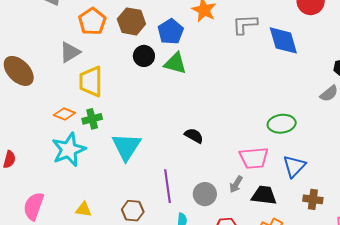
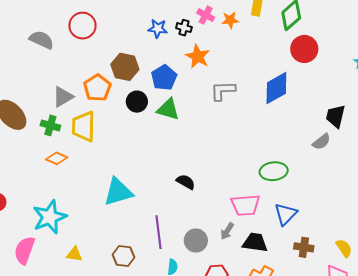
orange pentagon: (92, 21) -> (97, 88), moved
gray L-shape: (245, 24) -> (223, 91), moved
blue diamond: (283, 40) -> (276, 88), turned 76
green cross: (92, 119) -> (50, 125), moved, turned 30
cyan triangle: (126, 147) -> (118, 192), turned 40
cyan star: (69, 150) -> (50, 217), moved

